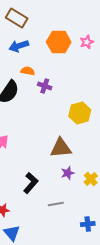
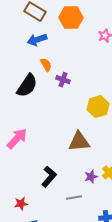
orange hexagon: (59, 42) -> (71, 18), moved
orange semicircle: (28, 71) -> (46, 65), turned 48
purple star: (68, 173) -> (91, 177), moved

